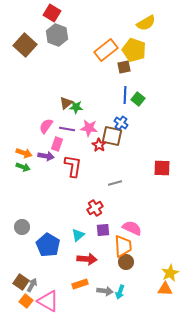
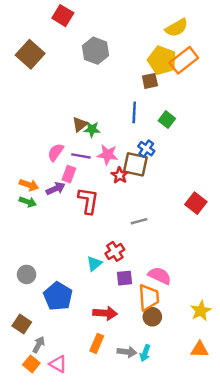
gray hexagon: (57, 35) -> (95, 51), moved
orange rectangle: (106, 50) -> (184, 60), moved
blue line: (125, 95) -> (134, 112), moved
purple arrow: (46, 156) -> (56, 189), turned -35
red square: (162, 168) -> (196, 203), turned 36
cyan triangle: (78, 235) -> (94, 264), moved
yellow star: (170, 273) -> (201, 311), moved
brown square: (21, 282) -> (22, 324), moved
orange rectangle: (80, 284) -> (97, 343), turned -49
pink triangle: (48, 301) -> (58, 364), size x0.7

